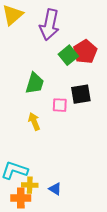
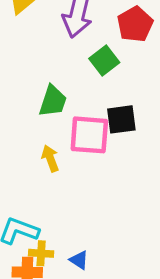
red pentagon: (85, 52) -> (135, 24), moved
pink square: (60, 105) -> (89, 135), size x1.8

